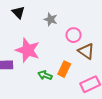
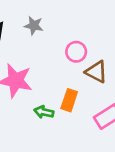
gray star: (51, 19) -> (34, 26), moved

